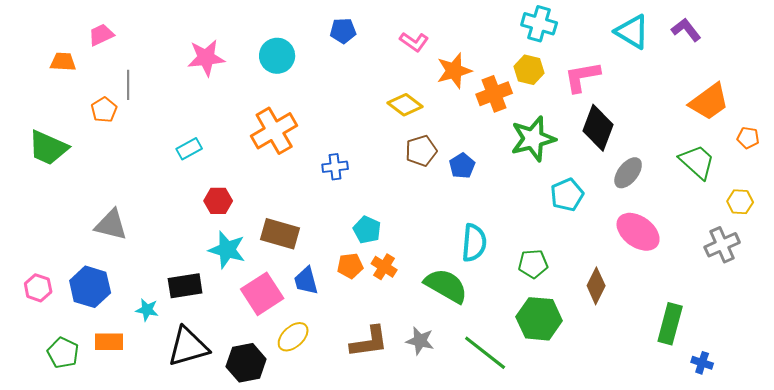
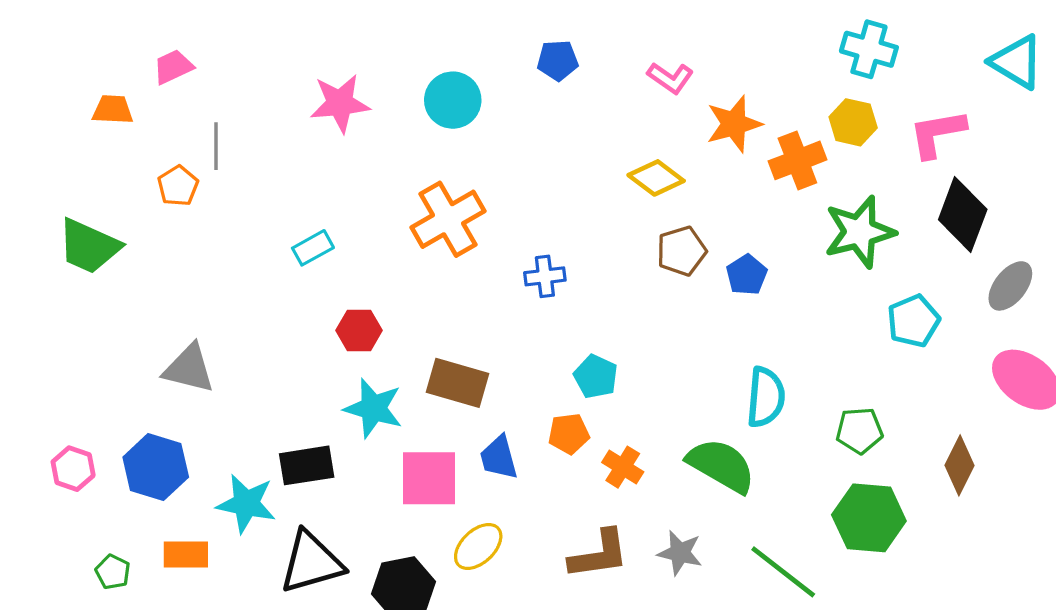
orange cross: (384, 267) -> (623, 467), moved
pink square: (262, 294) -> (429, 478), turned 33
cyan star: (147, 310) -> (246, 504), size x1.6
green pentagon: (63, 353) -> (113, 572), size x0.7

